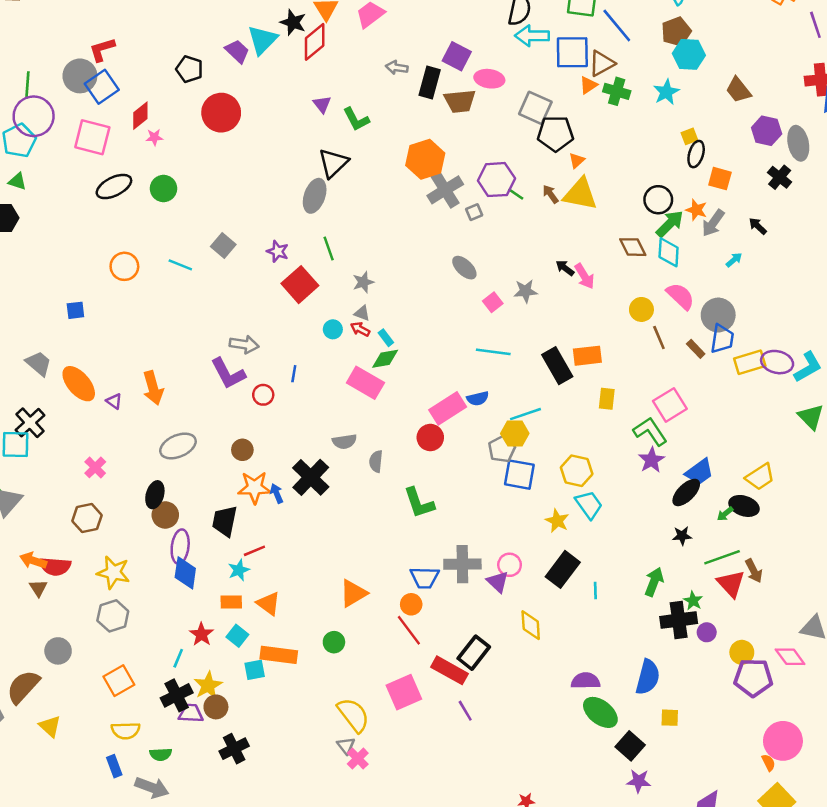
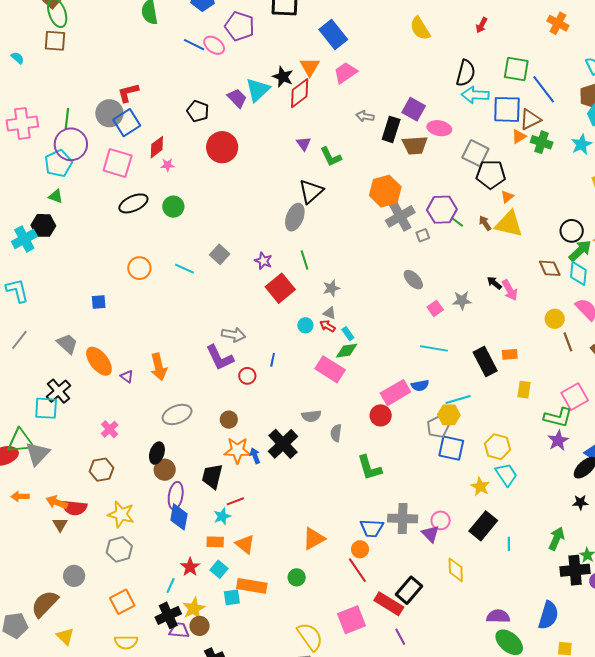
orange rectangle: (587, 356) -> (510, 354), size x0.7
green L-shape: (650, 431) -> (558, 417), turned 136

